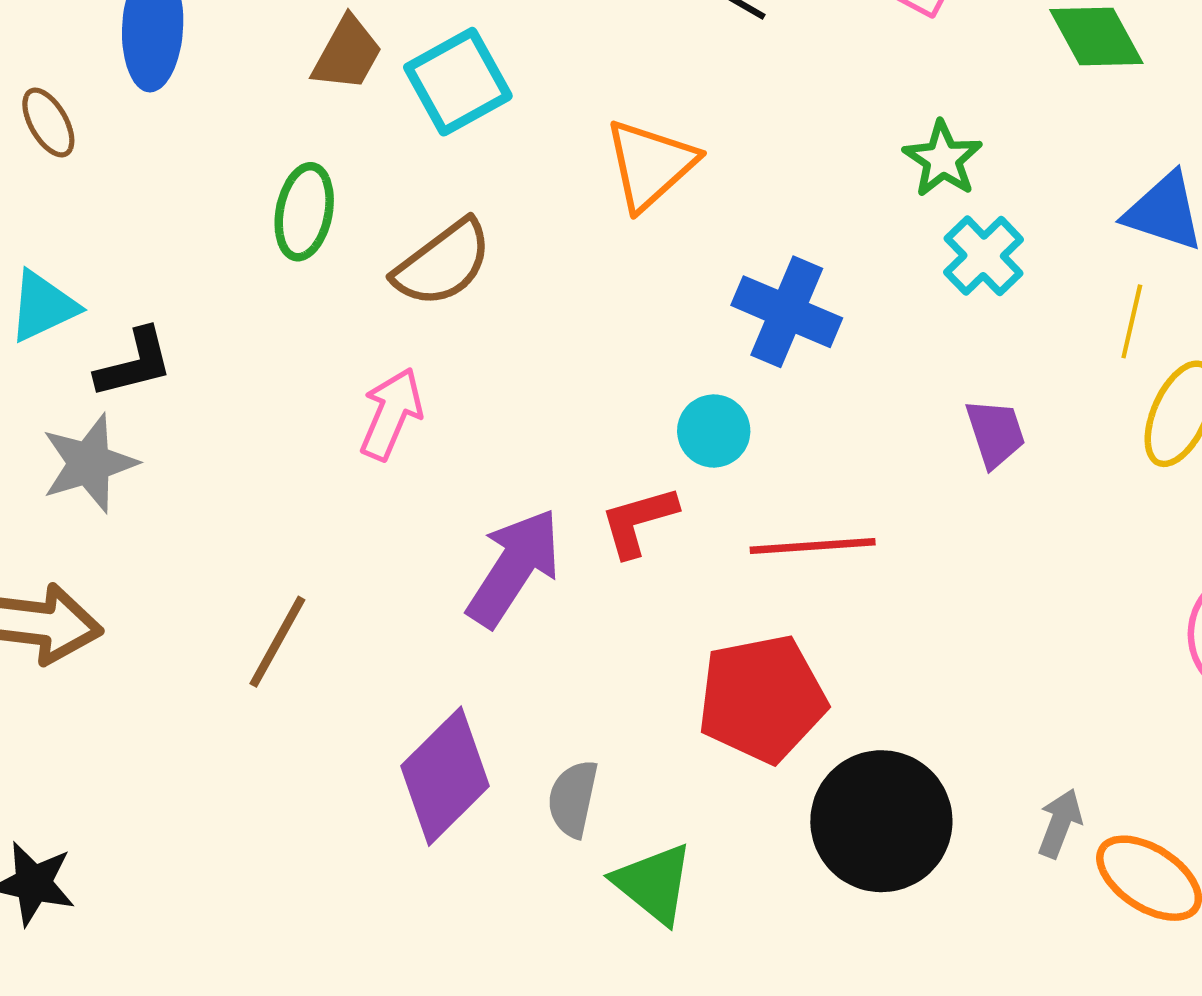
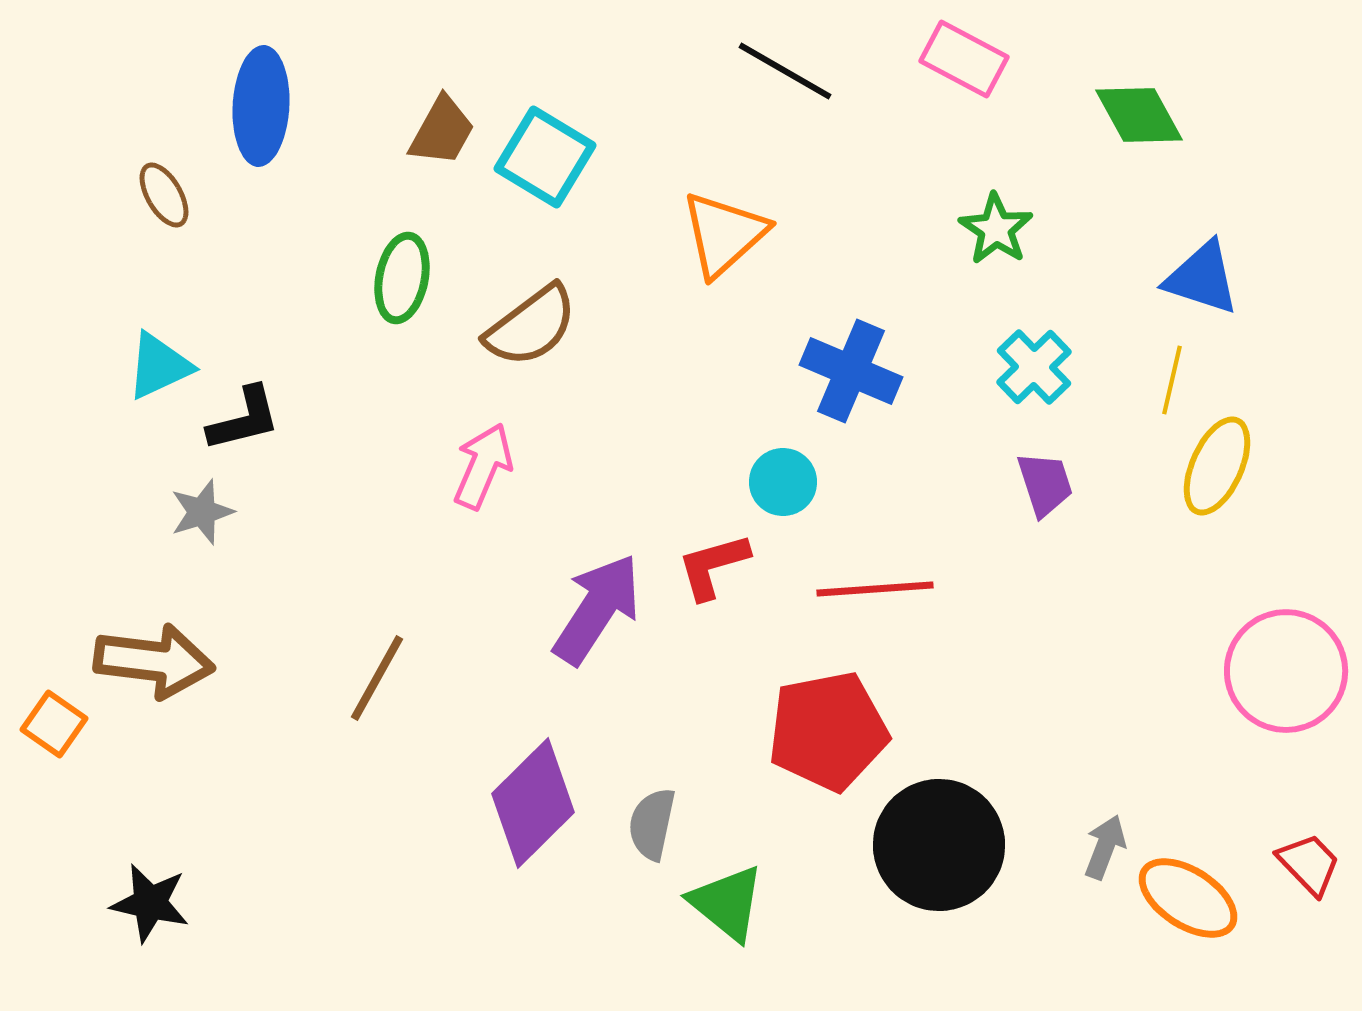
cyan square: (458, 82) -> (545, 157), turned -30
cyan cross: (984, 256) -> (1034, 367), moved
gray star: (89, 463) -> (202, 512), size x0.7

